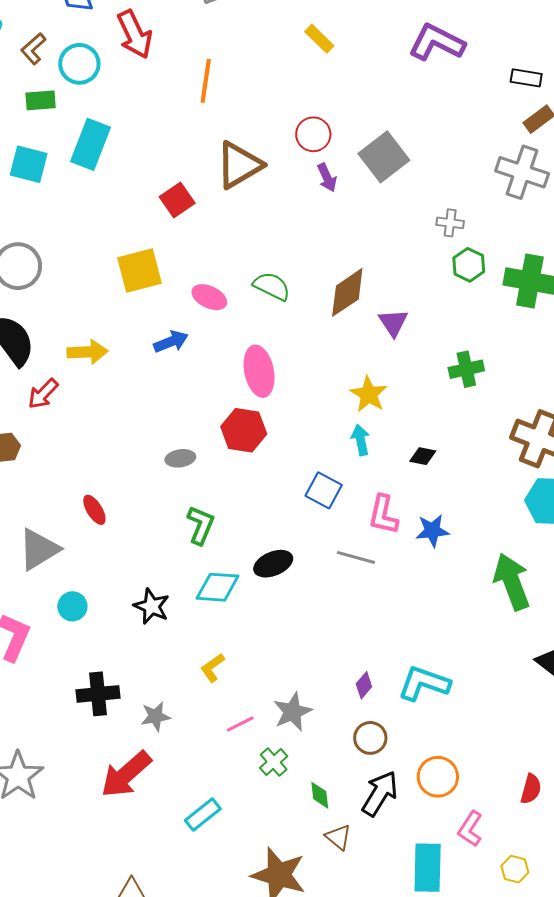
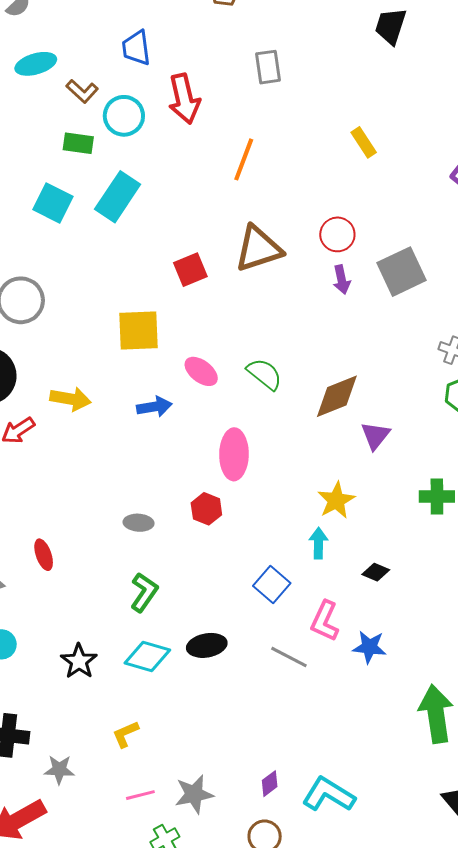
brown L-shape: (33, 49) -> (82, 91), turned -108
red hexagon: (244, 430) -> (206, 509), size x0.7

